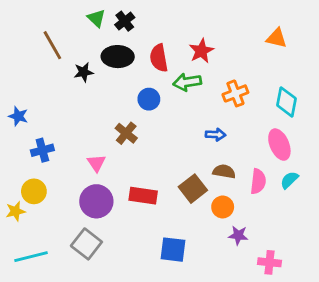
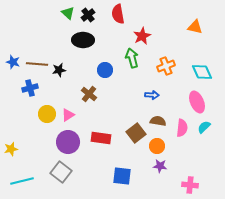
brown line: (52, 45) -> (37, 64), moved, turned -55
red semicircle: (159, 58) -> (118, 14), moved
black star: (84, 72) -> (59, 70), moved
green arrow: (187, 82) -> (132, 58), turned 84
cyan diamond: (287, 102) -> (202, 72), turned -35
blue star: (18, 116) -> (13, 62), moved
blue cross: (42, 150) -> (30, 88), moved
pink triangle: (96, 163) -> (68, 115), turned 32
yellow circle: (34, 191) -> (47, 114), moved
purple star: (238, 235) -> (160, 166), moved

